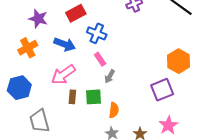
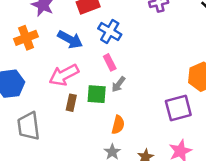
green square: (93, 97) -> (97, 94), moved

